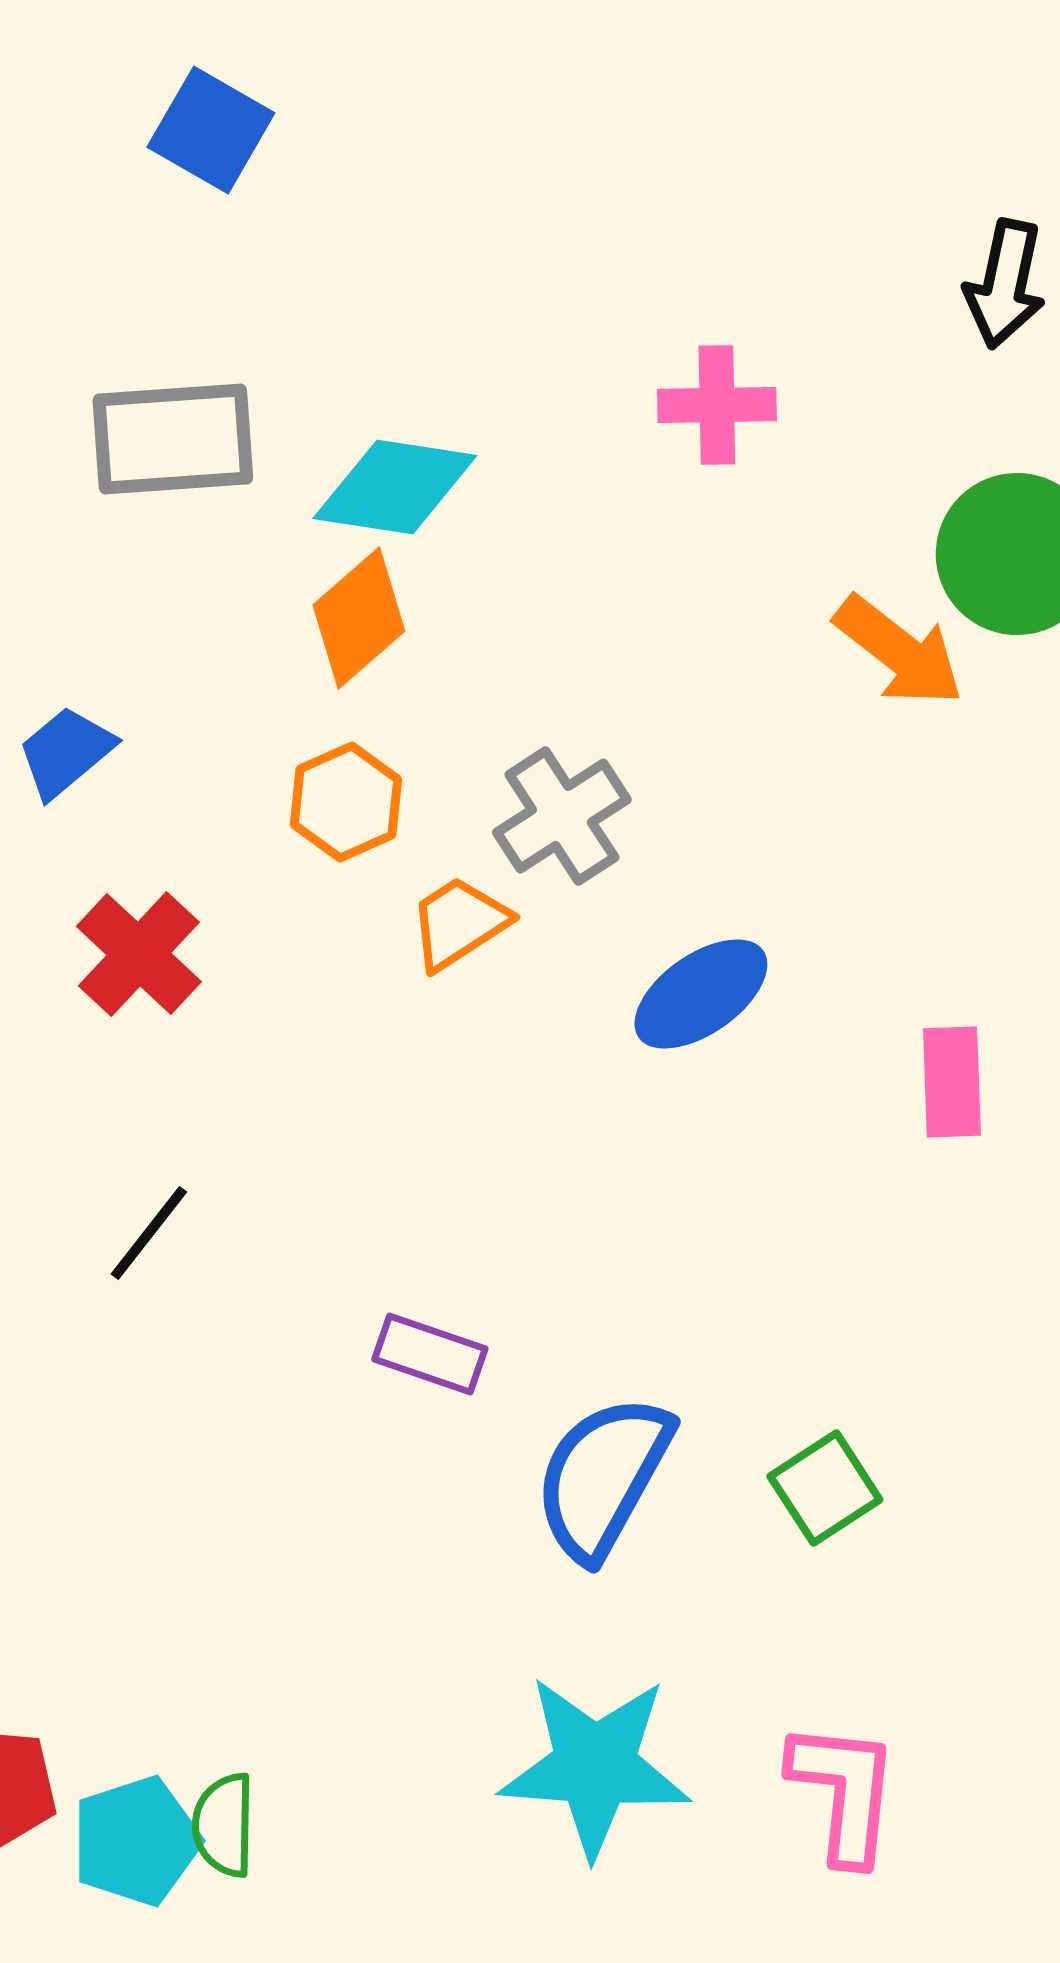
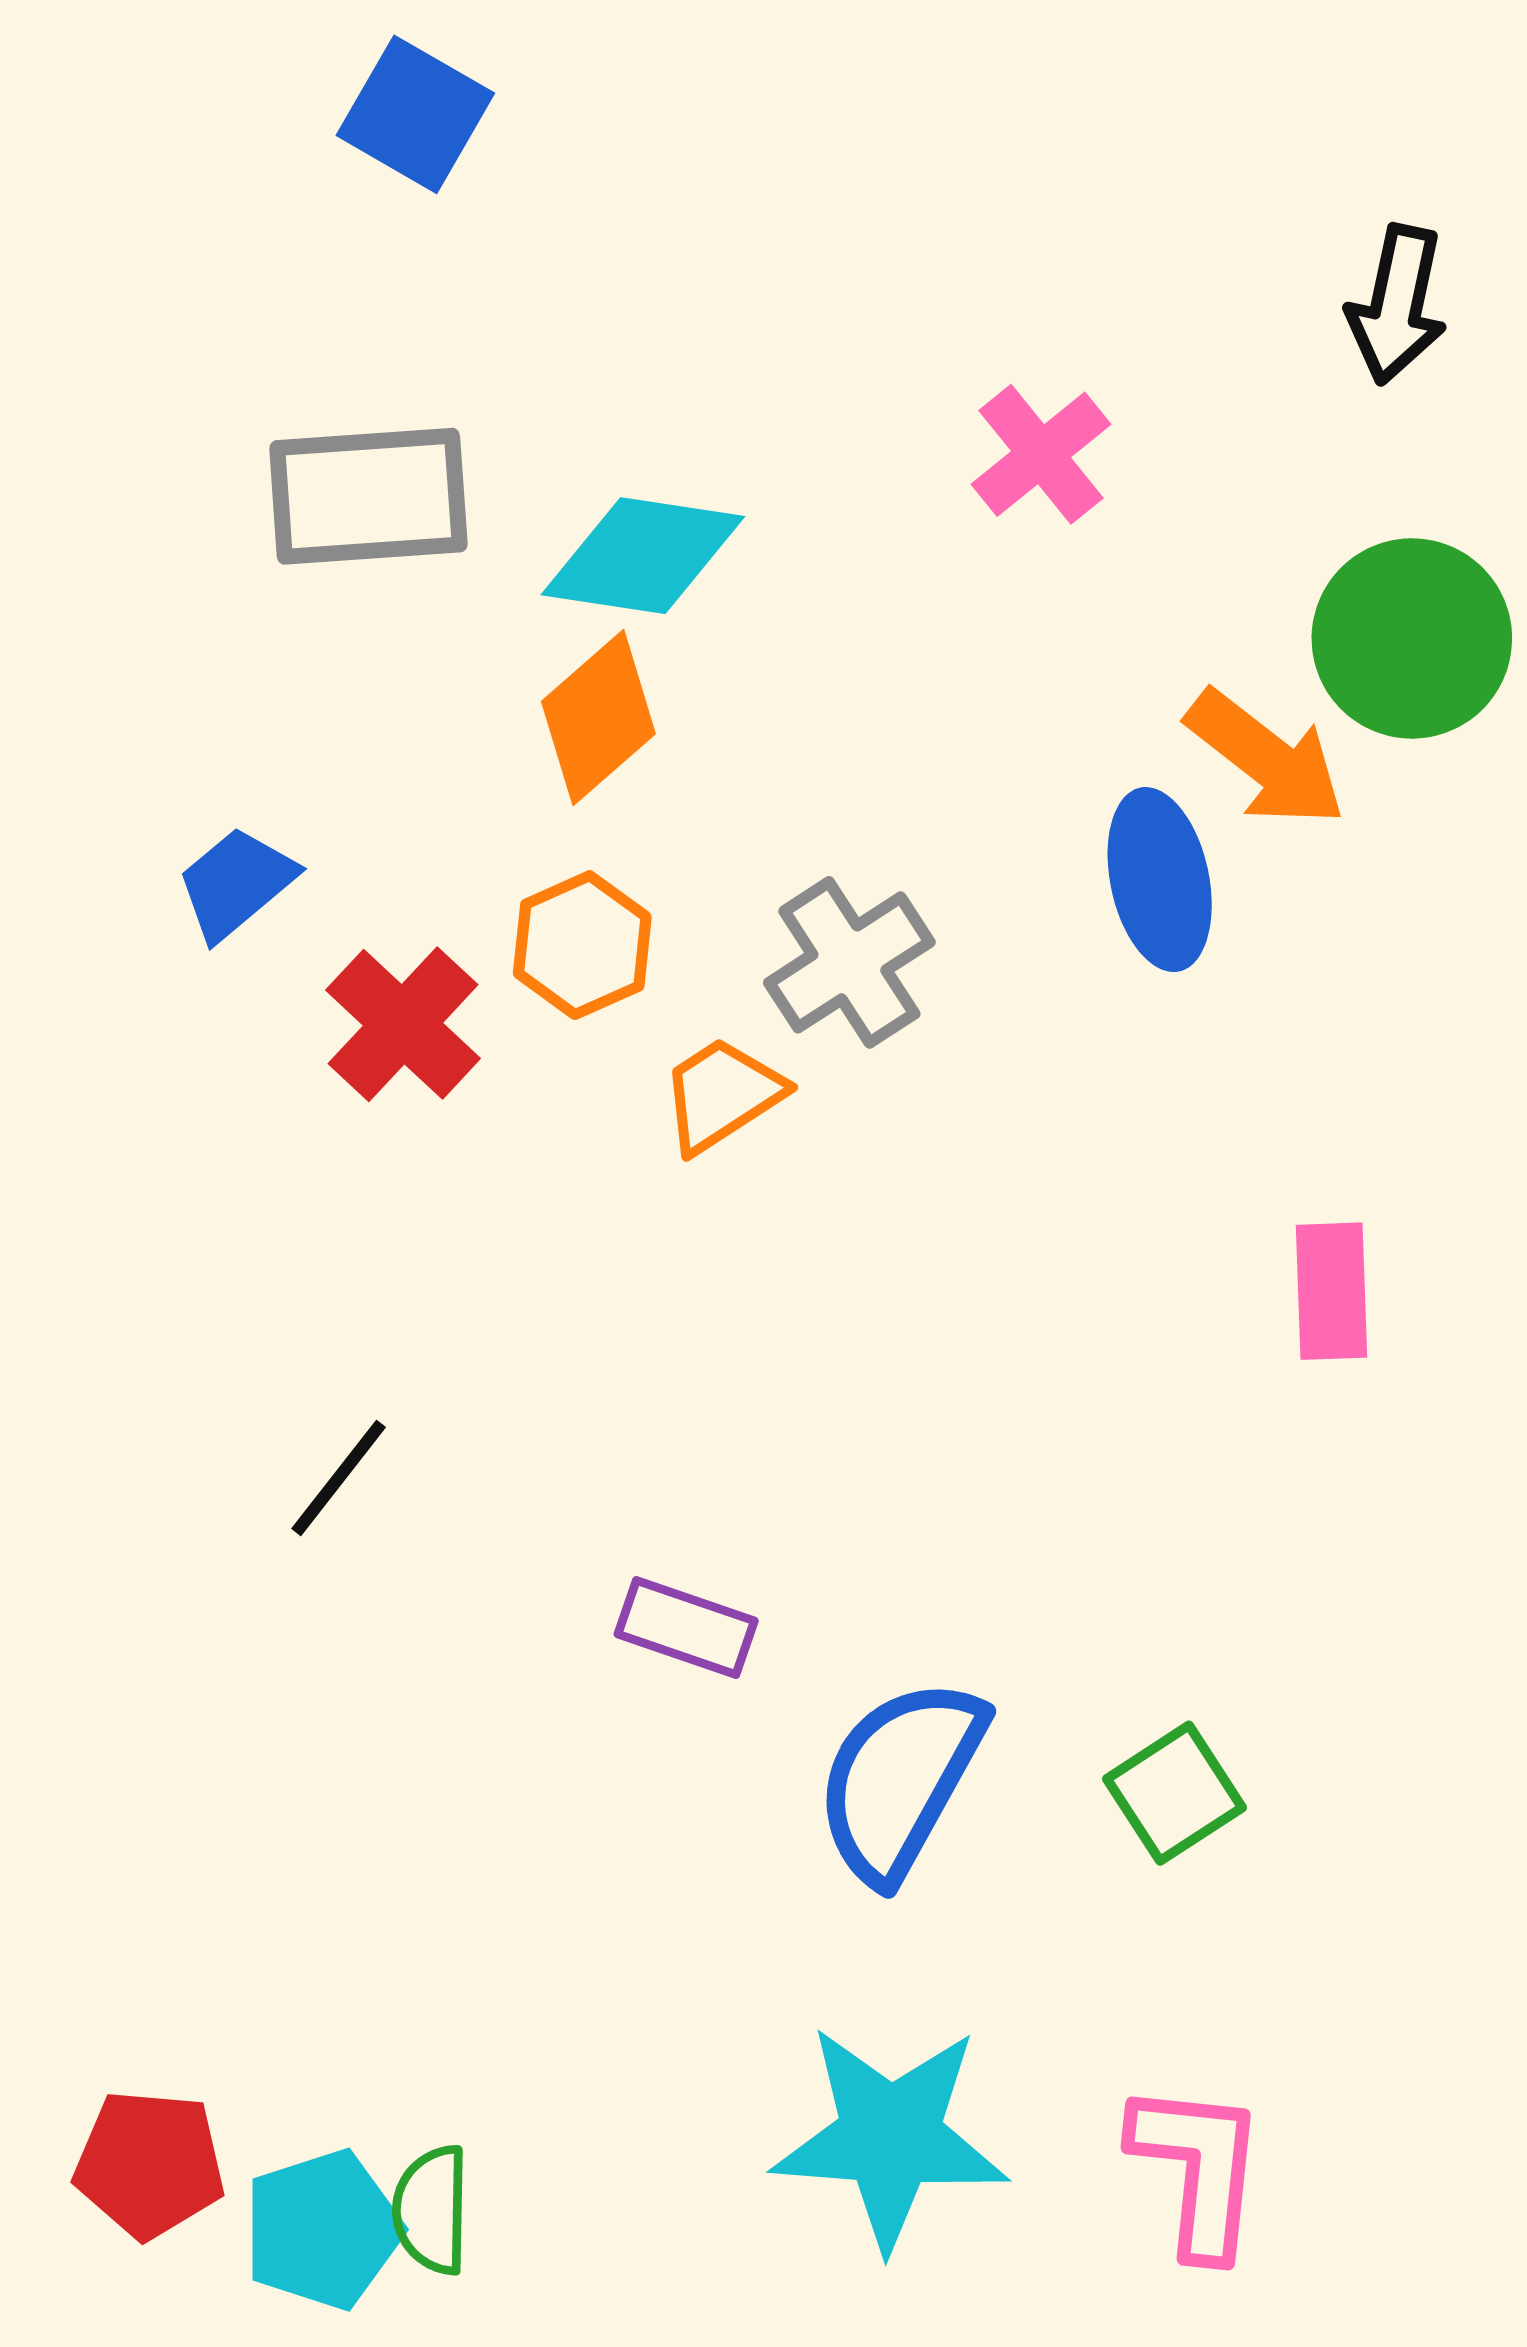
pink cross: (717, 405) -> (1041, 454), turned -38
red cross: (139, 954) -> (403, 1024), moved
blue ellipse: (701, 994) -> (1160, 880), moved, turned -67

